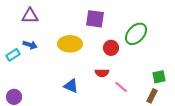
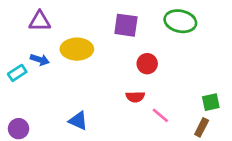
green ellipse: (136, 34) -> (180, 21), moved, turned 60
yellow ellipse: (70, 44) -> (77, 49), moved
blue triangle: (71, 86) -> (78, 121), moved

